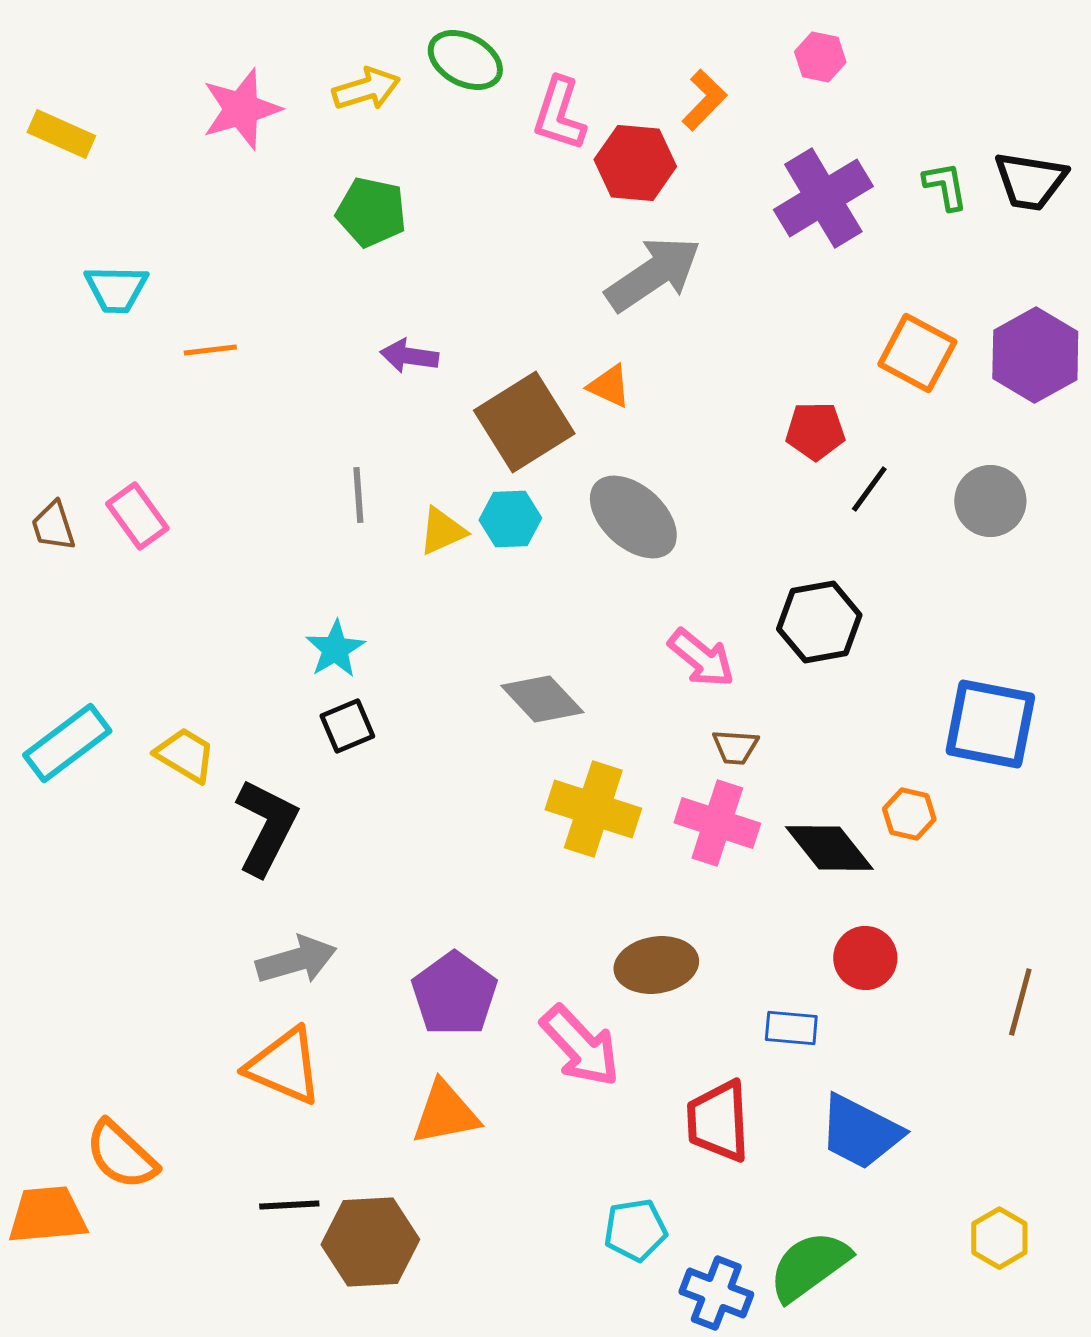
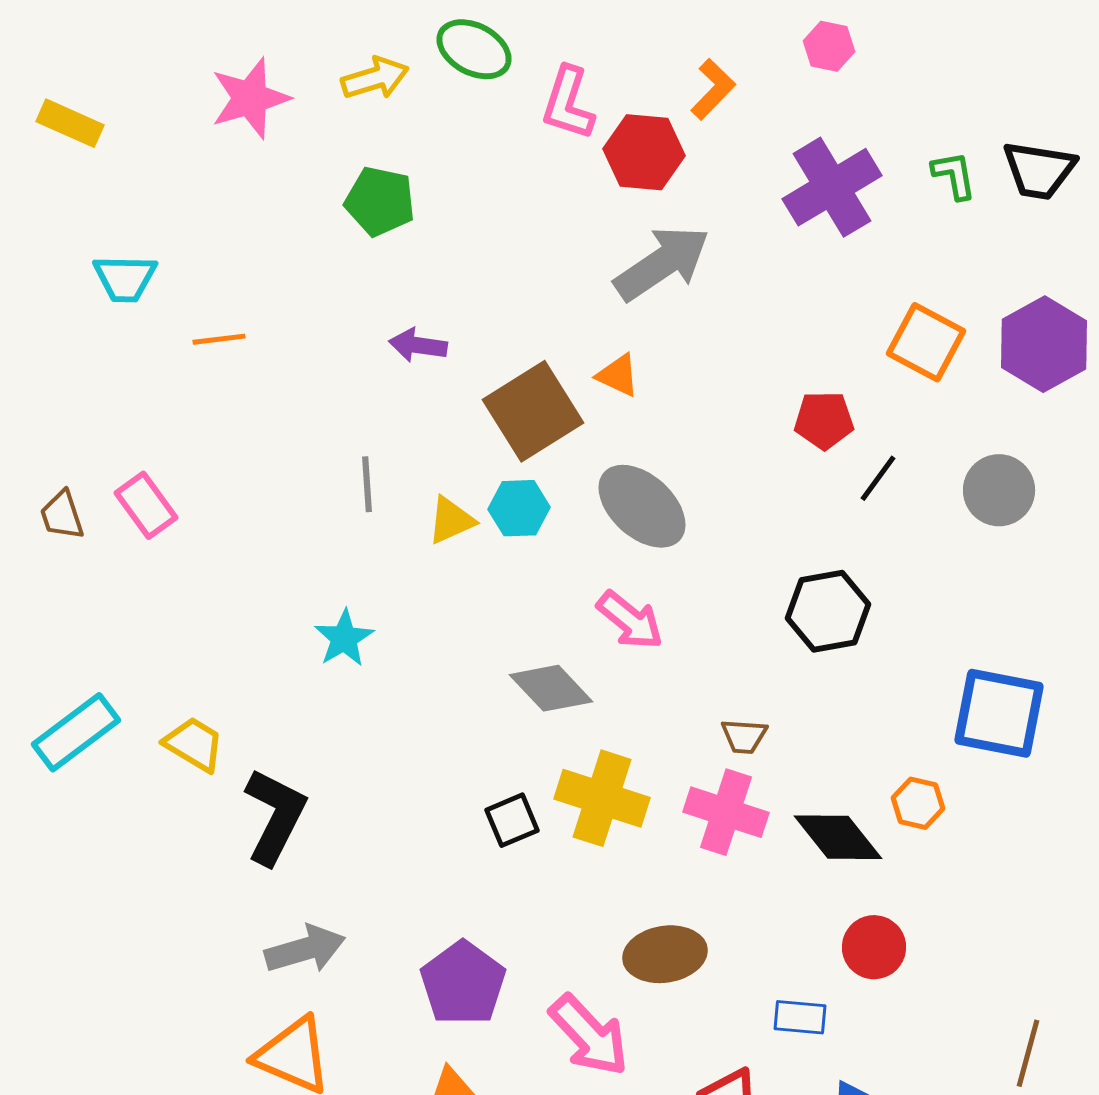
pink arrow: (701, 658) -> (630, 620), moved
black square: (347, 726) -> (512, 820), moved
brown line: (1020, 1002) -> (1028, 1053), moved

